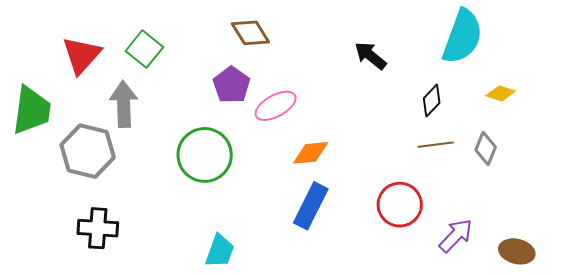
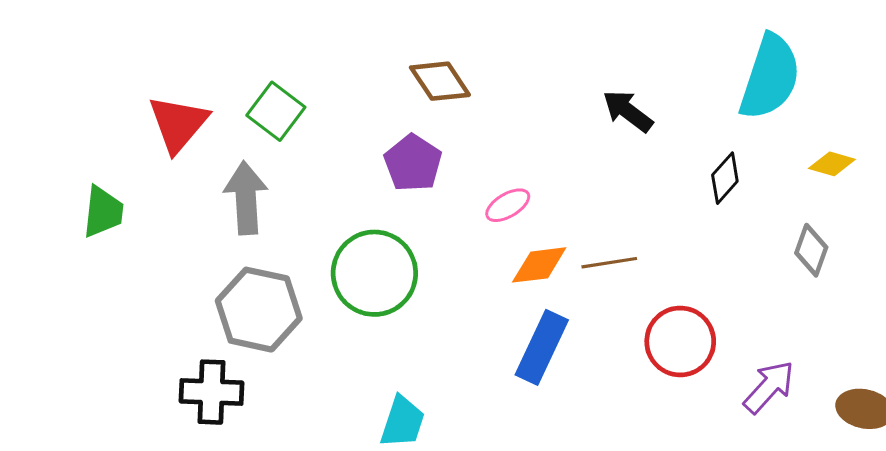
pink ellipse: (276, 106) -> (508, 205), moved, size x0.7
green trapezoid: (32, 110) -> (103, 212), size x0.7
brown line: (436, 145) -> (609, 263), moved
gray hexagon: (88, 151) -> (259, 310), moved

